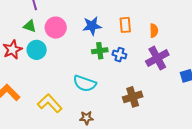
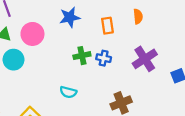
blue star: (92, 26) -> (70, 17), moved
orange semicircle: (154, 31) -> (138, 16), moved
cyan semicircle: (85, 83) -> (68, 92), size x0.7

